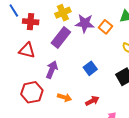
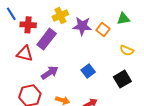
purple rectangle: (61, 37) -> (47, 39), moved
purple arrow: (52, 70) -> (50, 73), turned 36

